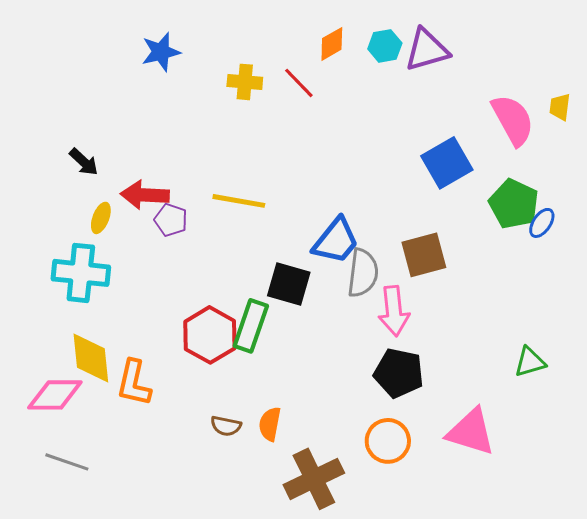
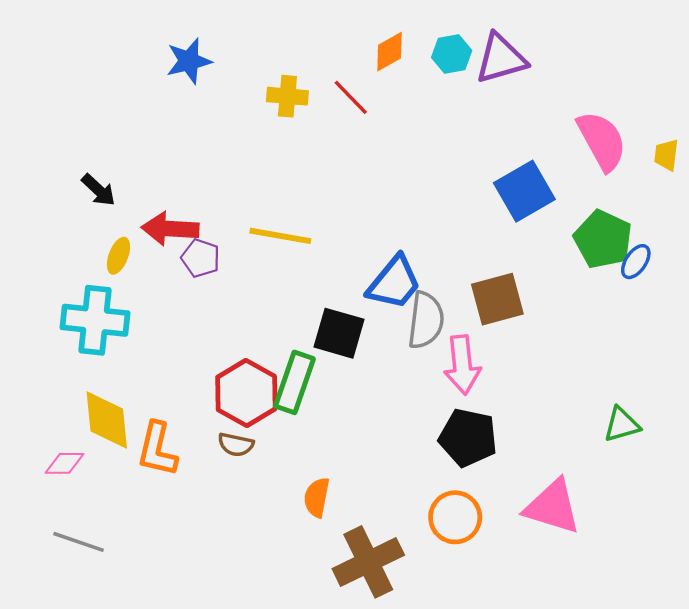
yellow trapezoid: (560, 107) -> (666, 155), moved
pink diamond: (55, 395) -> (65, 463), size x0.6
brown semicircle: (226, 426) -> (236, 445), moved

